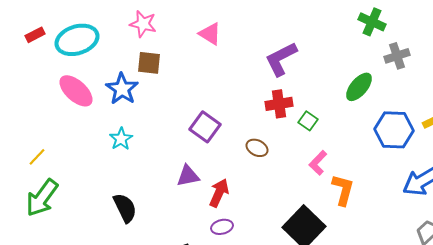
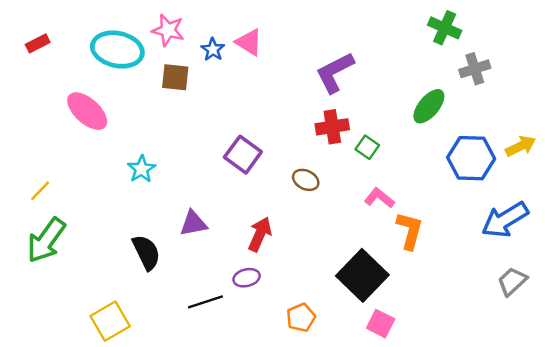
cyan ellipse: (77, 40) -> (117, 50), moved, turned 30
blue star: (122, 89) -> (213, 50), moved, size x0.6
pink L-shape: (318, 163) -> (379, 198), turned 85
purple triangle: (188, 176) -> (193, 223), moved
purple ellipse: (222, 227) -> (247, 278), moved

